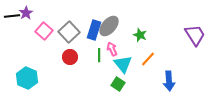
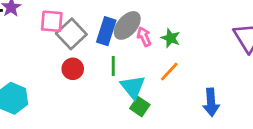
pink square: (44, 31) -> (52, 21), moved, turned -36
pink arrow: (112, 49) -> (144, 37), moved
orange line: (148, 59) -> (169, 72), moved
cyan triangle: (123, 64) -> (133, 87), moved

